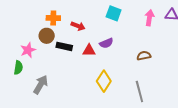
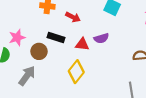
brown circle: (47, 36) -> (39, 51), moved
yellow diamond: (104, 81) -> (76, 72), moved

